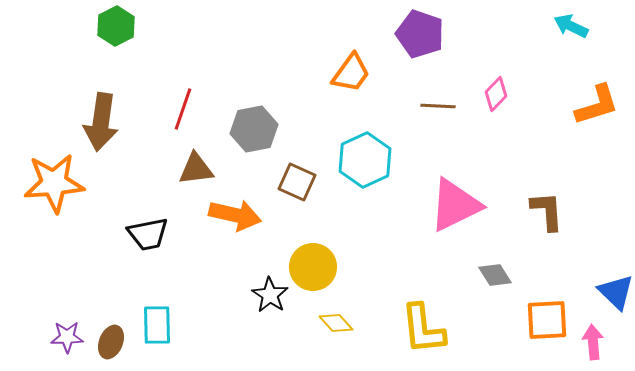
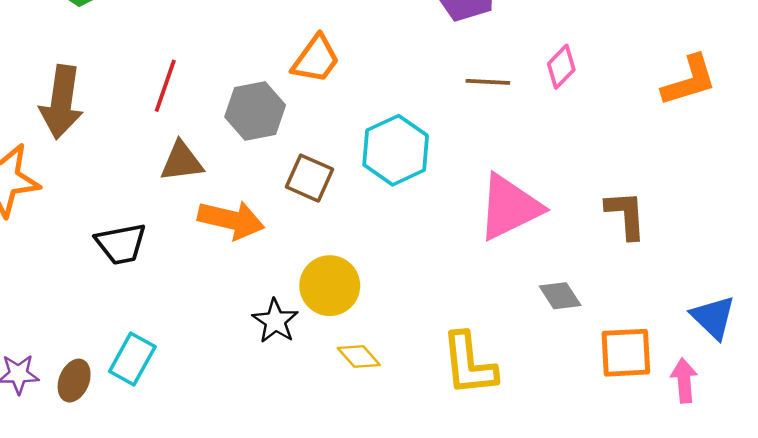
orange trapezoid: (351, 73) -> (316, 59), moved
cyan rectangle: (157, 325) -> (132, 359), turned 30

